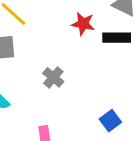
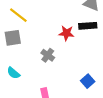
red star: (83, 24) -> (66, 33), moved

